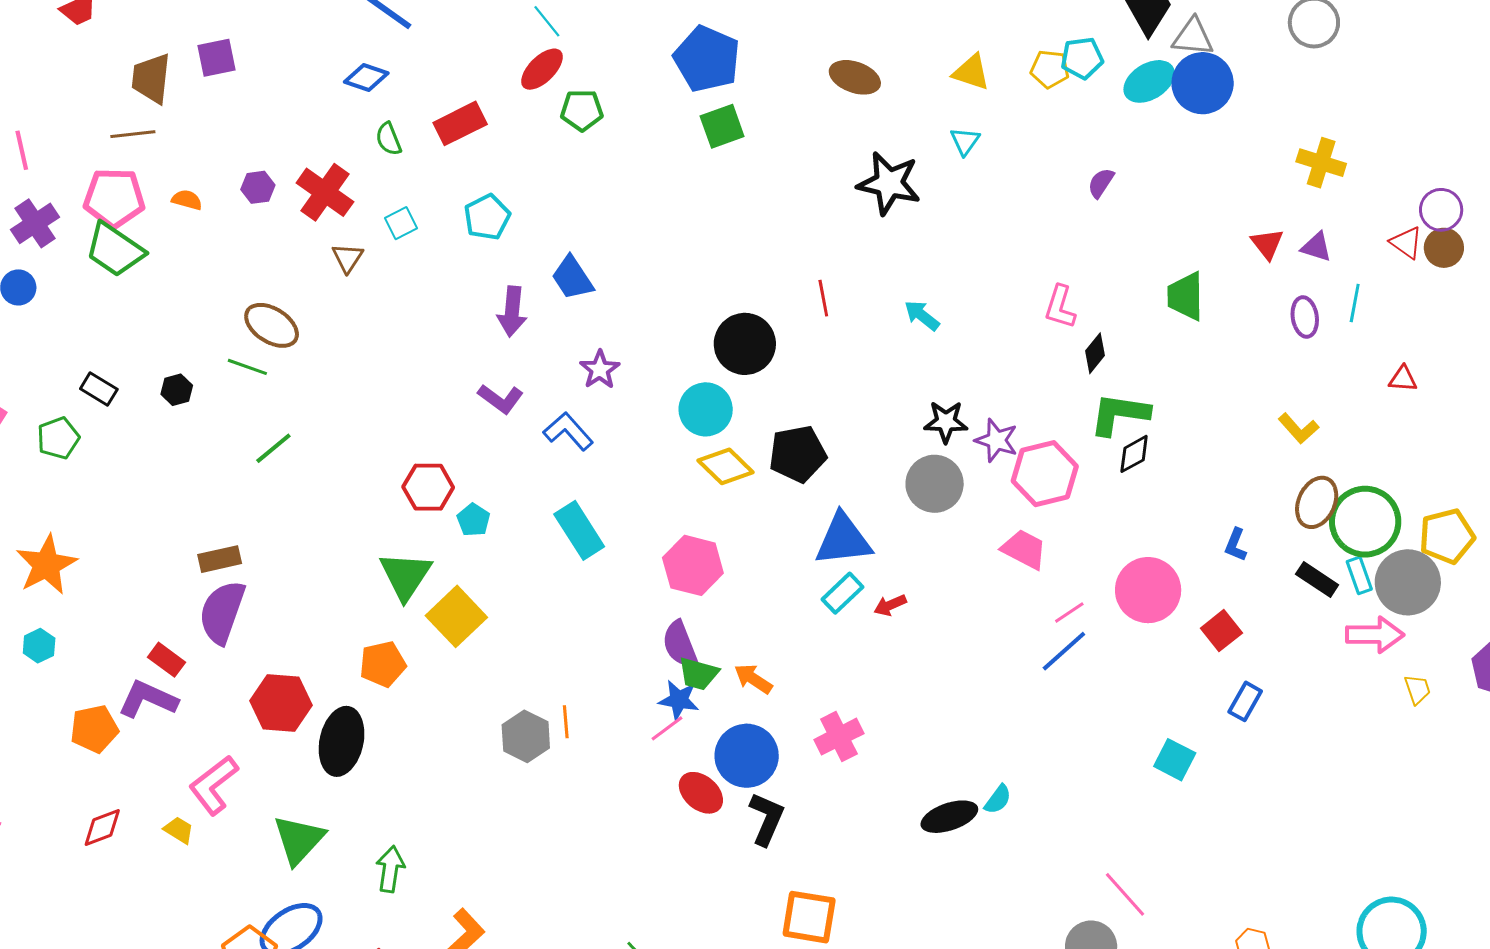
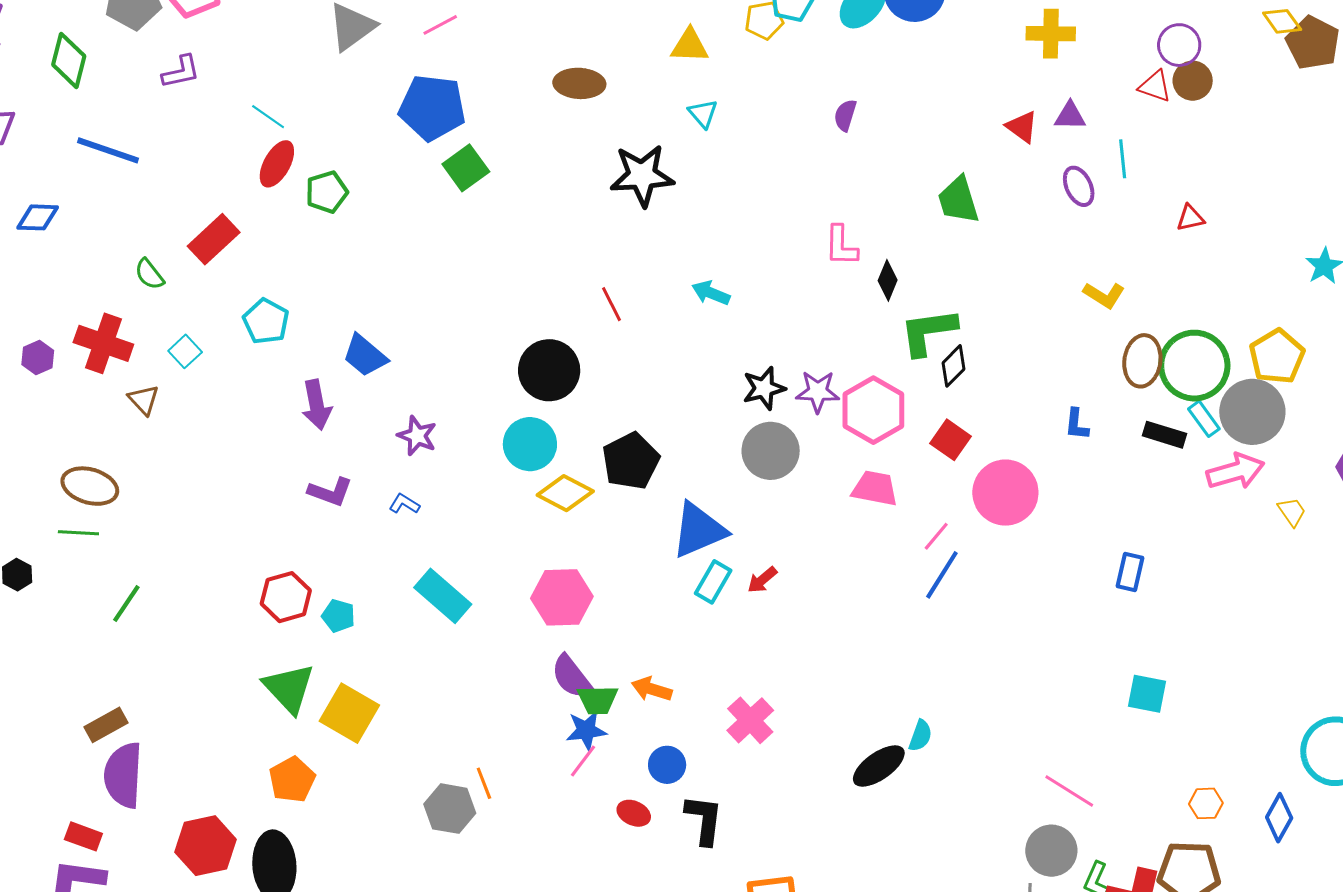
blue diamond: (366, 78) -> (38, 217), moved
blue L-shape: (568, 431) -> (404, 504), size x0.6
red square: (1221, 631) -> (951, 440), moved
blue circle: (747, 756) -> (667, 765), size x0.6
cyan square: (1175, 760) -> (1147, 694), moved
red ellipse: (701, 793) -> (634, 813), size x0.7

